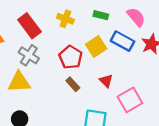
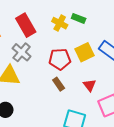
green rectangle: (101, 15) -> (79, 18), moved
red pentagon: (71, 57) -> (60, 59), turned 30

